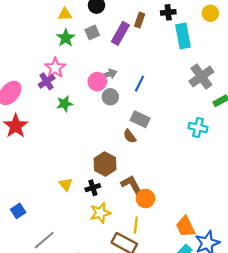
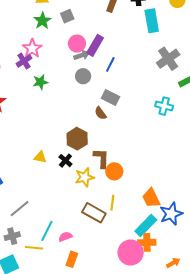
purple rectangle: (120, 33) -> (95, 45), moved
pink circle: (97, 82) -> (77, 44), moved
yellow triangle: (66, 184) -> (40, 157), turned -40
brown L-shape: (131, 185) -> (101, 158), turned 30
black cross: (93, 188) -> (65, 161), turned -32
yellow star: (100, 213) -> (85, 177), moved
yellow line: (136, 225) -> (112, 203), moved

